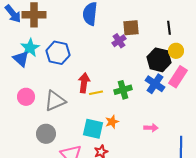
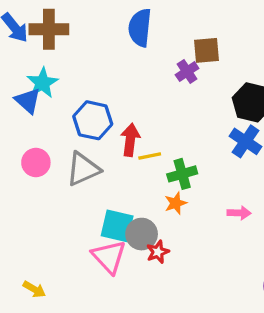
blue hexagon: (58, 53) -> (93, 120), moved
green cross: (123, 90) -> (182, 174), moved
cyan square: (93, 129) -> (117, 226), moved
gray circle: (46, 134) -> (142, 234), moved

